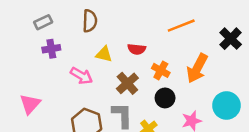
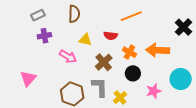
orange line: (181, 26) -> (131, 16), moved
orange arrow: (197, 68) -> (158, 50), turned 65

